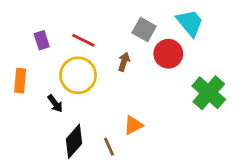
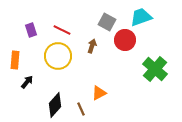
cyan trapezoid: (190, 23) -> (141, 17), turned -70
black arrow: (55, 104) -> (27, 82), moved, turned -104

